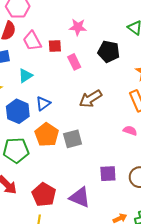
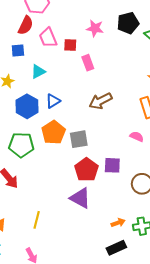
black pentagon: (109, 52) -> (128, 23), moved, turned -30
purple square: (108, 174) -> (112, 165), moved
red pentagon: (44, 195) -> (86, 170), moved

